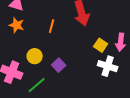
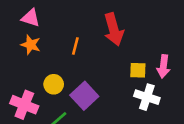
yellow square: (101, 45) -> (138, 70), turned -32
purple square: (59, 65) -> (84, 96), size x1.5

